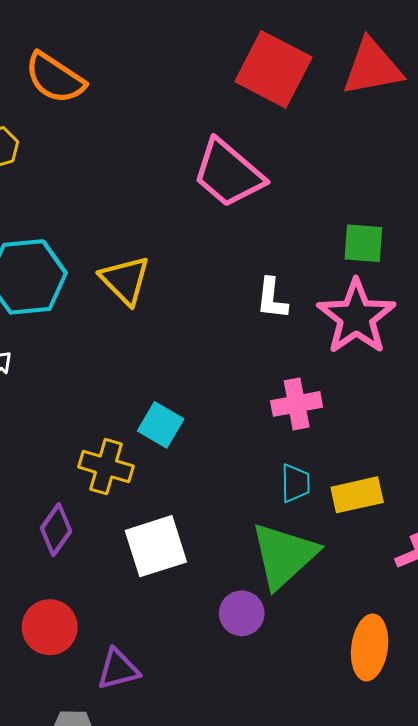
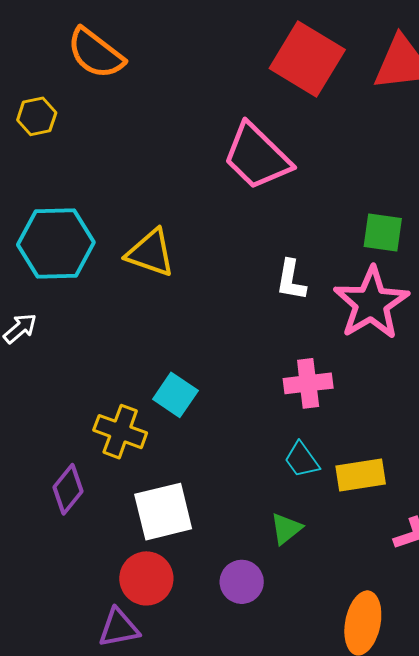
yellow triangle: (125, 280) -> (150, 253), turned -30
cyan trapezoid: (295, 483) -> (302, 460), turned 141
green triangle: (284, 555) -> (286, 529), size x0.5
red circle: (50, 627) -> (146, 578), moved

